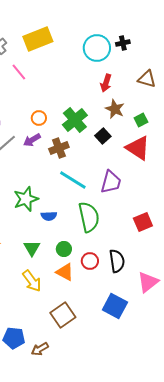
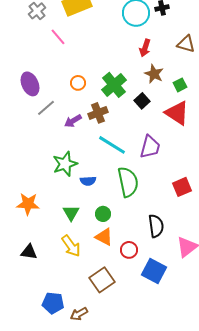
purple arrow: (32, 140) -> (73, 121), moved
red circle: (90, 261) -> (129, 250), moved

